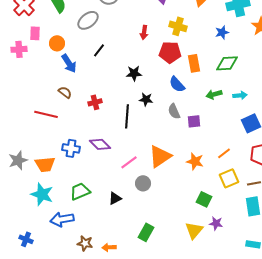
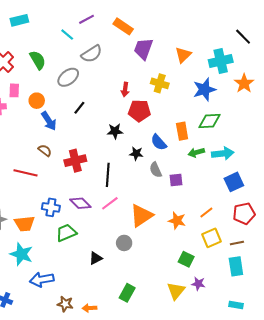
blue star: (222, 32) -> (204, 89), size x1.6
red pentagon: (170, 52) -> (139, 111), moved
orange rectangle: (194, 63) -> (182, 131), moved
cyan arrow: (240, 95) -> (223, 154), size x1.5
black star: (146, 99) -> (136, 154), moved
red cross: (95, 102) -> (75, 161), size x1.5
pink line: (129, 162) -> (110, 203), moved
green trapezoid: (80, 191) -> (66, 233), moved

